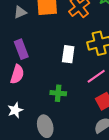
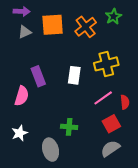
purple rectangle: (21, 49) -> (38, 76), moved
green cross: (58, 93) -> (69, 127), moved

